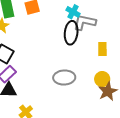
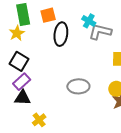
black ellipse: (71, 33) -> (61, 34), moved

